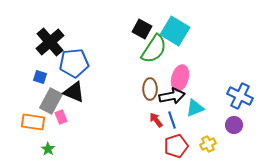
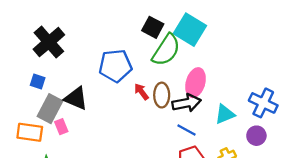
blue pentagon: (74, 63) -> (115, 66), moved
cyan triangle: (195, 108) -> (225, 114), moved
red arrow: (156, 120) -> (141, 92), moved
blue line: (172, 120) -> (186, 130), turned -42

